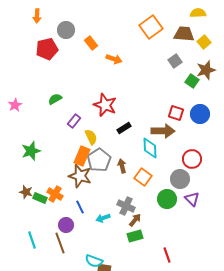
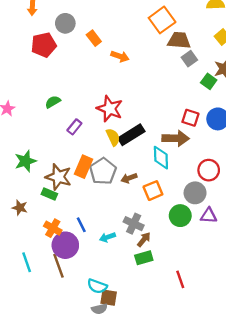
brown trapezoid: (184, 34) -> (179, 40), moved
black rectangle: (124, 128) -> (131, 135), size x1.6
yellow semicircle: (91, 137) -> (113, 137), moved
brown arrow: (122, 166) -> (129, 178), turned -96
brown star: (80, 176) -> (58, 177), moved
orange square: (143, 177) -> (153, 191), turned 30
orange cross: (55, 194) -> (53, 228), moved
green rectangle: (40, 198) -> (49, 194), moved
purple triangle: (192, 199) -> (209, 216), turned -42
purple circle: (66, 225) -> (65, 245), size x1.5

